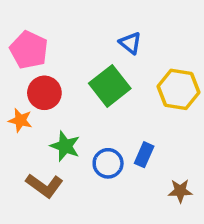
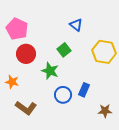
green square: (110, 86) -> (64, 50), size x0.6
orange star: (20, 120) -> (12, 82), moved
green star: (65, 146) -> (50, 71), moved

